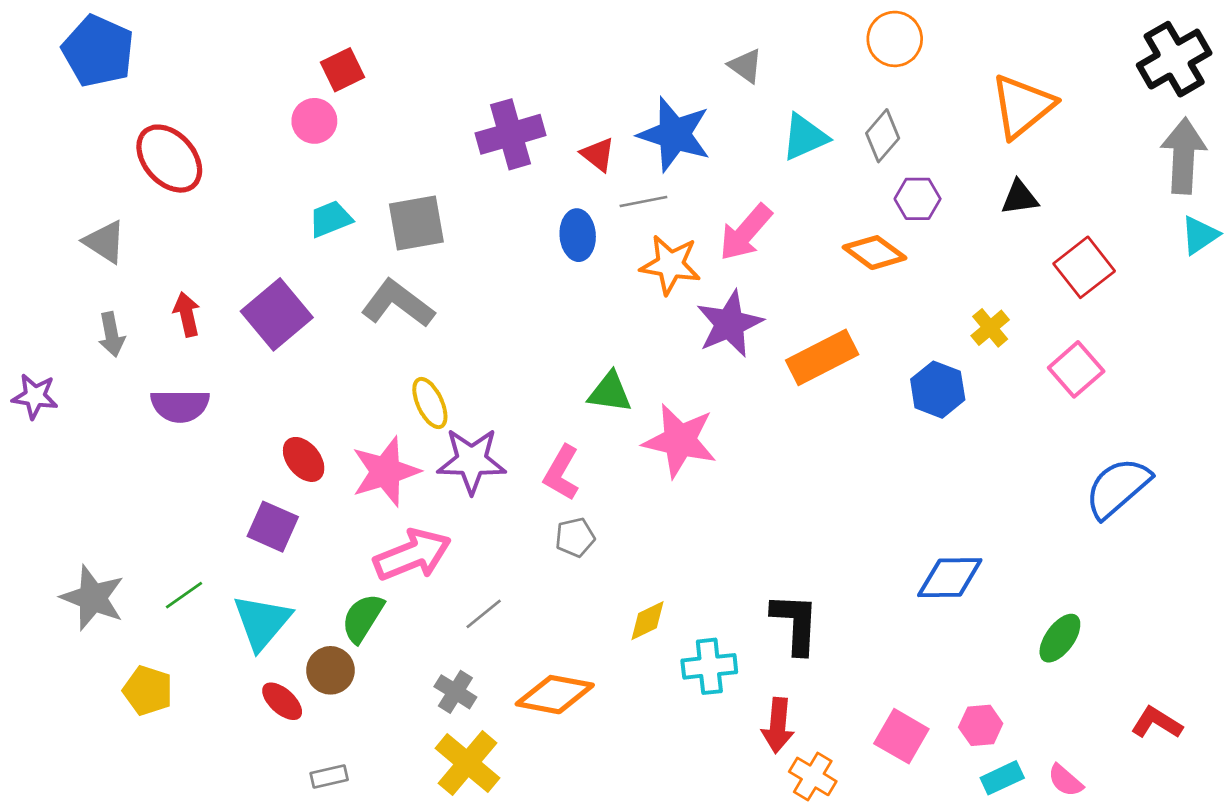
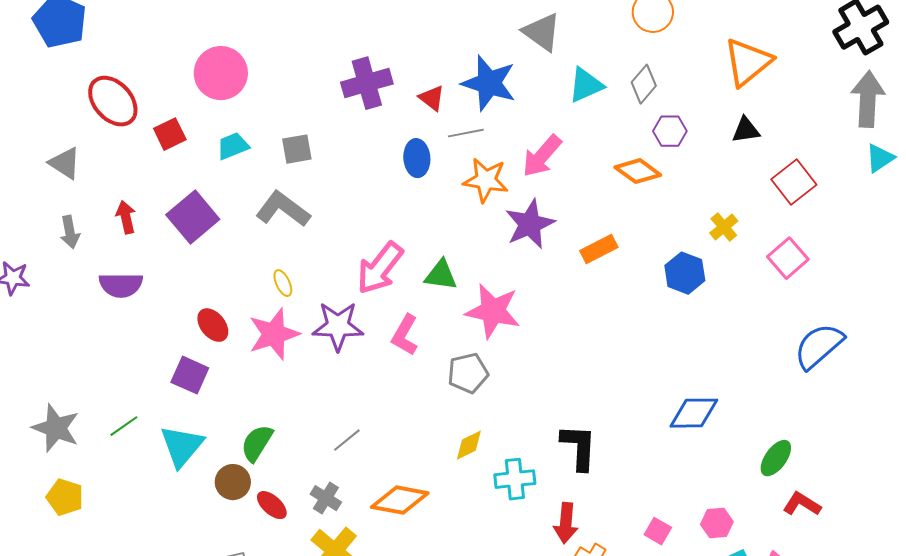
gray triangle: (746, 66) -> (542, 32), size x1.5
red square: (343, 70) -> (170, 134), moved
pink circle: (314, 121) -> (221, 73), size x1.6
gray square: (416, 223) -> (297, 149), size x0.7
orange rectangle: (822, 357) -> (599, 249), size x0.7
yellow ellipse: (430, 403) -> (283, 283), moved, size x0.7
gray pentagon: (575, 537) -> (468, 373), moved, size x1.4
pink arrow: (412, 555) -> (380, 268), moved, turned 150
yellow pentagon: (148, 691) -> (65, 497), moved
red ellipse: (282, 701) -> (272, 505), moved
red L-shape: (1157, 723) -> (802, 504), moved
pink square: (901, 736) -> (658, 531), size x0.7

